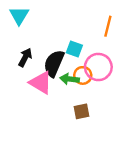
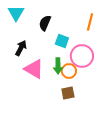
black semicircle: (54, 63) -> (45, 23), moved, size x0.7
orange circle: (83, 75) -> (69, 71), moved
green arrow: (70, 79) -> (58, 66), turned -98

